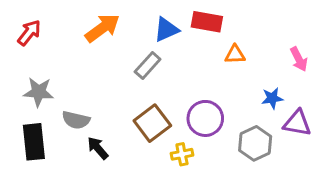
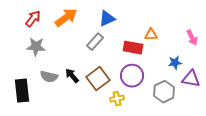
red rectangle: (207, 22) -> (133, 48), moved
red arrow: (29, 33) -> (33, 19), moved
gray star: (39, 92) -> (36, 47), moved
black arrow: (98, 148) -> (72, 76), moved

